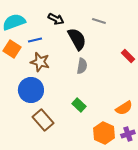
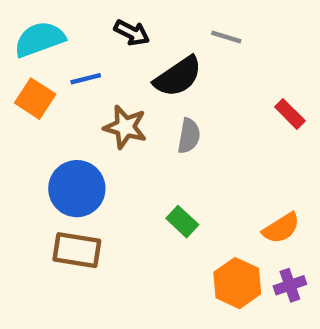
black semicircle: (77, 39) -> (178, 77), turned 85
brown star: (40, 62) -> (125, 127), moved
brown rectangle: (43, 120) -> (77, 250), moved, turned -40

